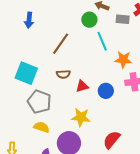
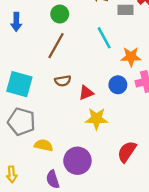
green circle: (89, 20) -> (60, 14), moved
blue circle: (106, 91) -> (118, 85), moved
gray pentagon: (39, 102) -> (21, 122), moved
yellow star: (81, 117) -> (97, 119), moved

